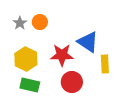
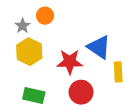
orange circle: (40, 22) -> (45, 16), moved
yellow hexagon: (26, 59) -> (29, 52), moved

